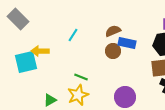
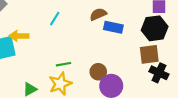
brown circle: (113, 51) -> (98, 72), moved
green line: (81, 77) -> (63, 64), turned -32

